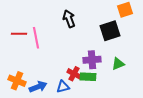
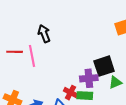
black arrow: (69, 19) -> (44, 34), moved
black square: (110, 31) -> (104, 66), moved

